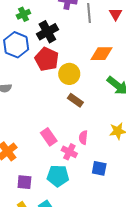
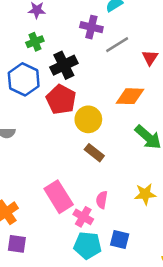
gray line: (89, 13) -> (117, 45), turned 60
red triangle: (116, 14) -> (150, 58), moved
pink rectangle: (49, 137) -> (59, 197), size x1.4
cyan pentagon: (58, 176) -> (87, 245), moved
purple square: (24, 182) -> (17, 244), moved

